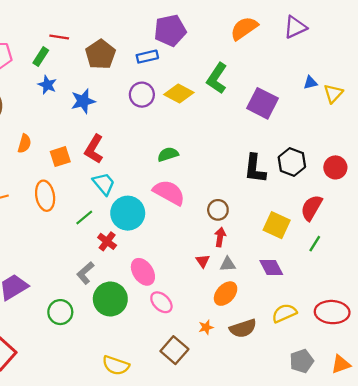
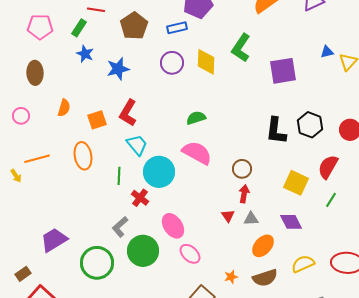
yellow diamond: (179, 94) -> (206, 62), turned 64
purple square: (263, 103) -> (283, 71), turned -36
green line: (84, 217) -> (119, 176), turned -48
orange ellipse: (226, 294) -> (263, 246), moved
green circle: (60, 312) -> (97, 263), size x1.4

